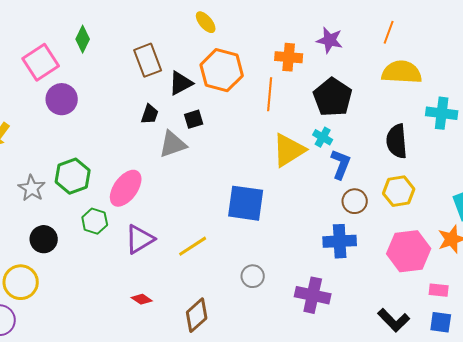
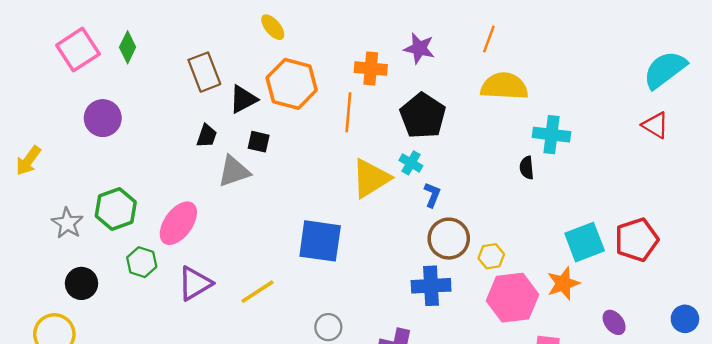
pink square: (41, 62) -> (78, 50), moved
black square: (194, 119) -> (259, 142), turned 30
black semicircle: (397, 141) -> (527, 168), moved, size x0.6
blue L-shape: (341, 164) -> (432, 195), size x0.7
yellow hexagon: (399, 191) -> (491, 256), moved, size x0.7
brown circle: (355, 201) -> (449, 239), size x1.4

